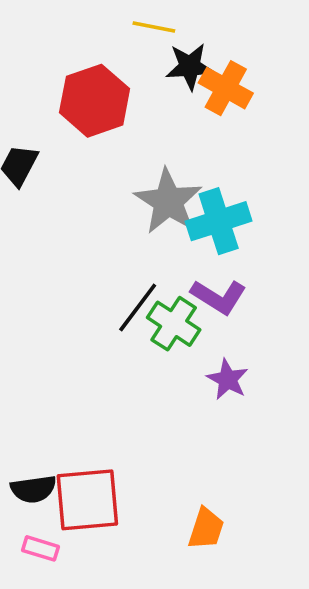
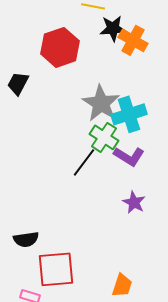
green cross: (174, 324) -> (104, 137), moved
black semicircle: (33, 489) -> (26, 239), moved

